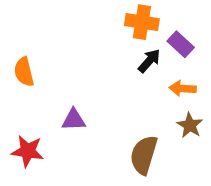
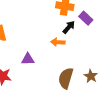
orange arrow: (182, 88) -> (58, 42), moved
brown star: (190, 125) -> (91, 76), moved

